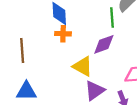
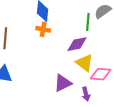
yellow triangle: (83, 66) -> (85, 63), moved

